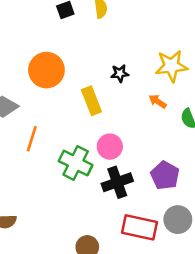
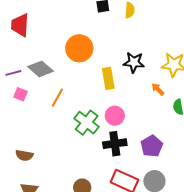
black star: (120, 73) -> (134, 62), size x1.5

